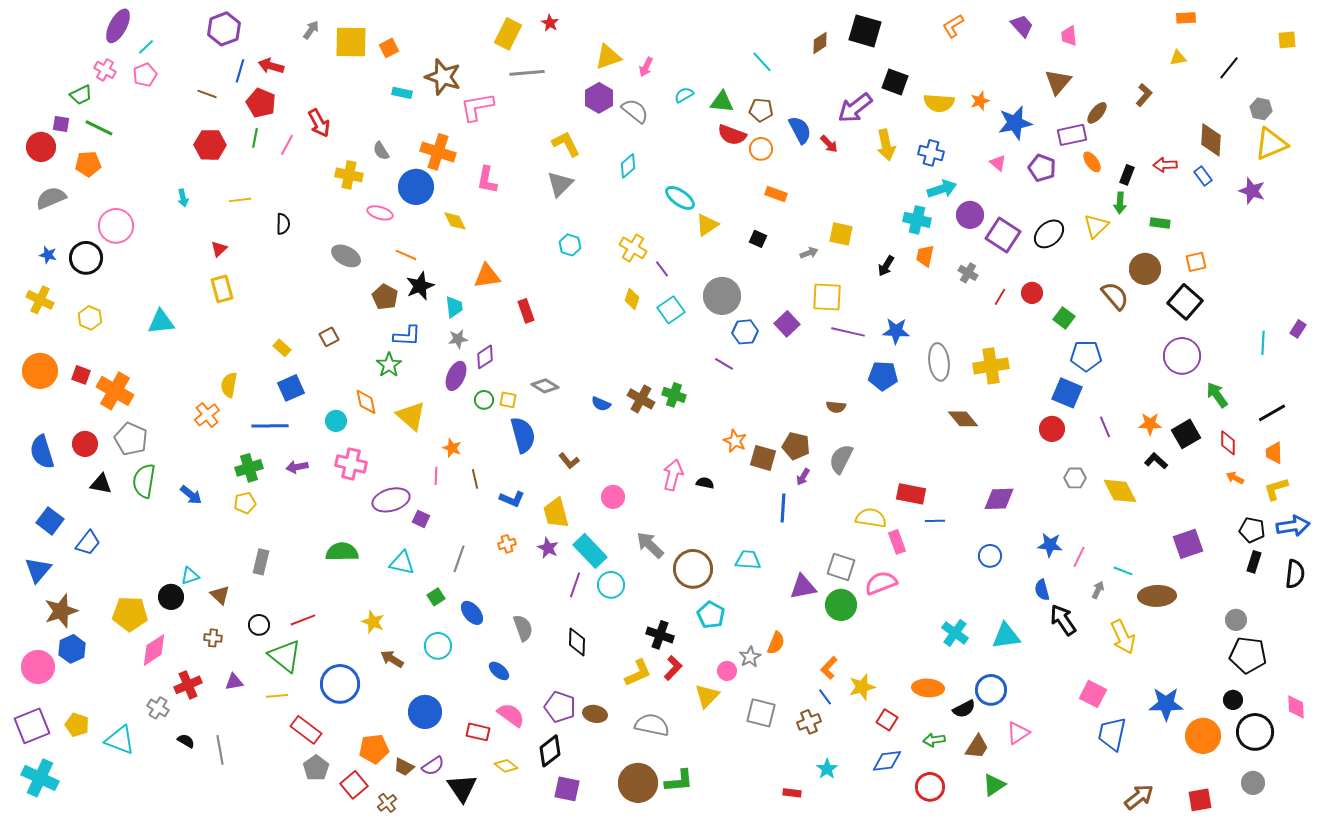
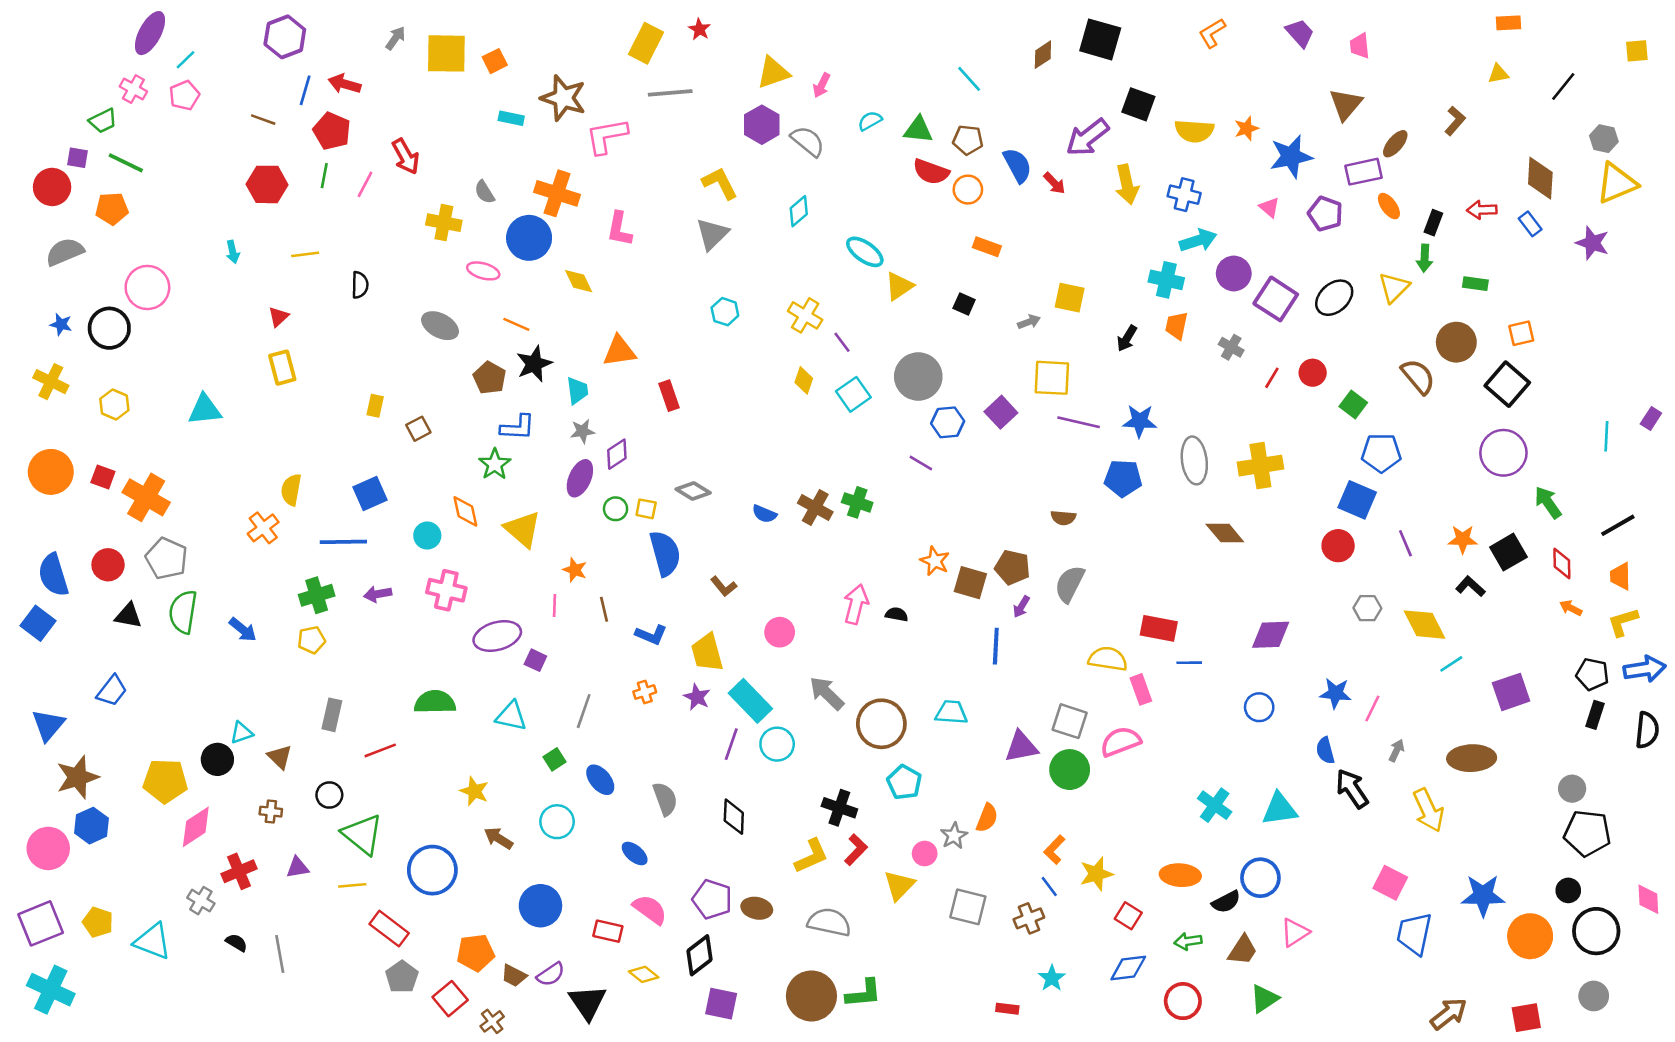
yellow rectangle: (282, 348) -> (375, 406), moved, turned 60
blue square: (50, 521) -> (38, 623), moved
cyan line: (1123, 571) -> (1451, 664), moved, turned -54
red line: (303, 620) -> (380, 750), moved

